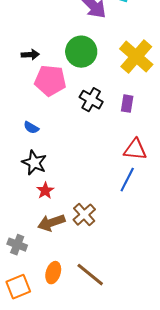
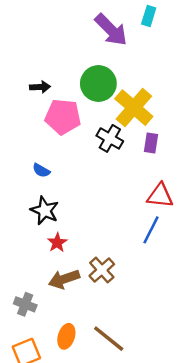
yellow cross: (136, 57) -> (134, 108), moved

